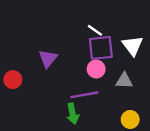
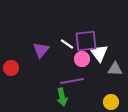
white line: (95, 30) -> (67, 44), moved
white triangle: (132, 46) -> (99, 53), moved
gray triangle: (124, 81) -> (115, 69), moved

